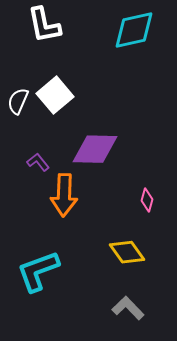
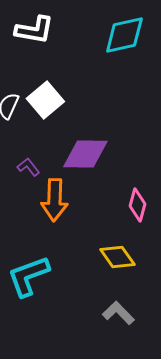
white L-shape: (44, 25) -> (34, 30), turned -69
pink diamond: (147, 200) -> (137, 205), size x1.4

